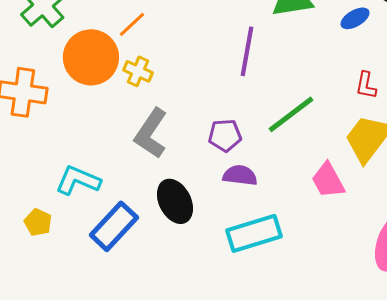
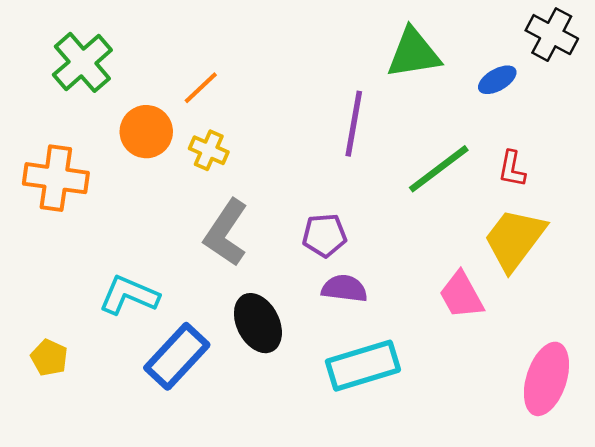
orange circle: (91, 57) -> (146, 132), size x0.7
green line: (291, 114) -> (439, 169), moved
yellow pentagon: (38, 222) -> (49, 358), moved

